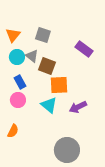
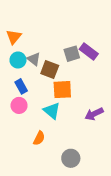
gray square: (43, 35) -> (72, 54), moved, turned -35
purple arrow: (78, 107) -> (94, 114), moved
orange semicircle: (13, 131) -> (39, 138), moved
gray circle: (67, 150) -> (71, 158), size x0.7

